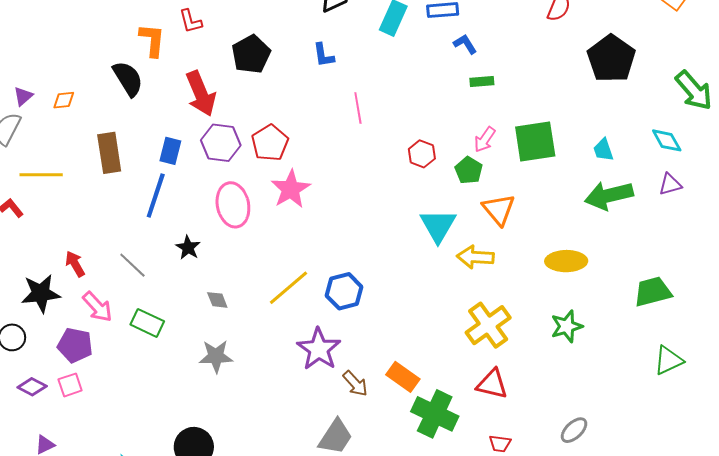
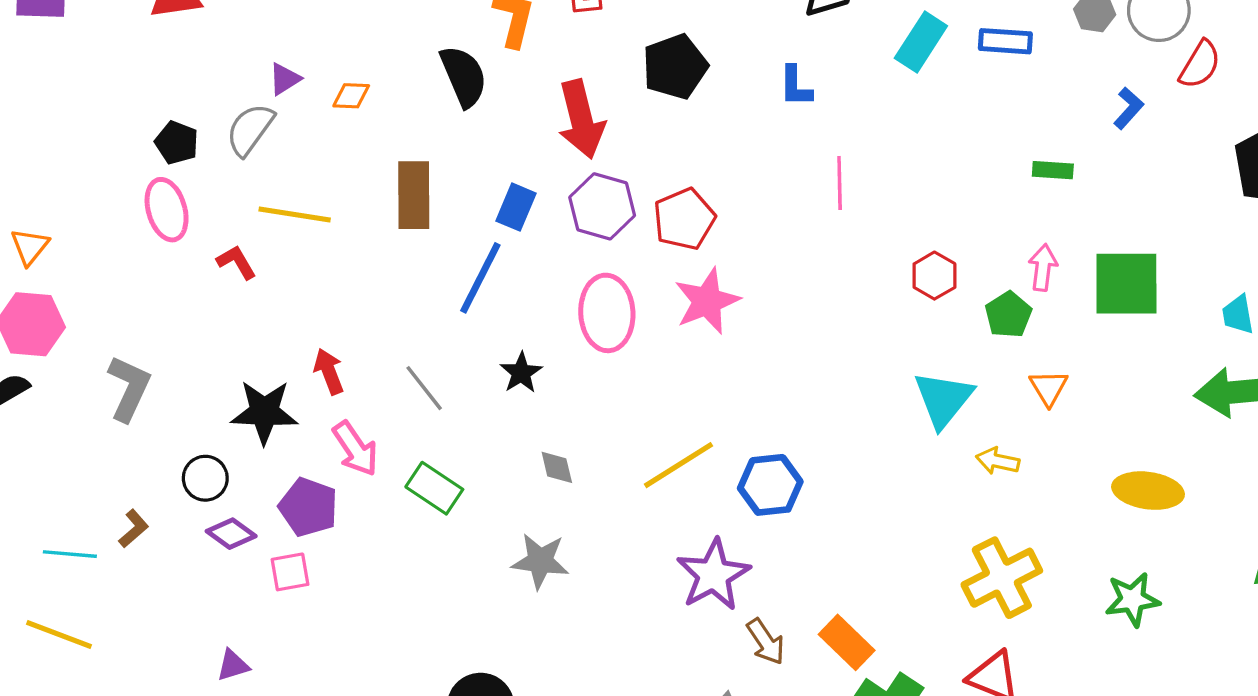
blue L-shape: (465, 44) -> (1129, 108), moved, turned 65
pink arrow: (485, 140) -> (1043, 268), turned 144
orange triangle: (499, 210) -> (1049, 388), size x0.7
yellow arrow: (475, 257) -> (998, 461), size x0.7
purple diamond: (32, 387) -> (231, 534), moved

